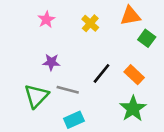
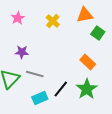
black line: (102, 73) -> (61, 89), moved

